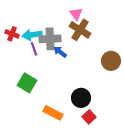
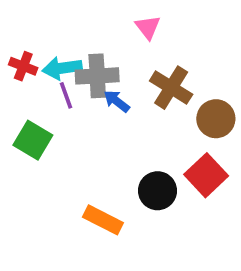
brown cross: (80, 30) -> (171, 88), moved
green square: (27, 83) -> (33, 140), moved
red square: (89, 117) -> (206, 175), moved, size x1.5

